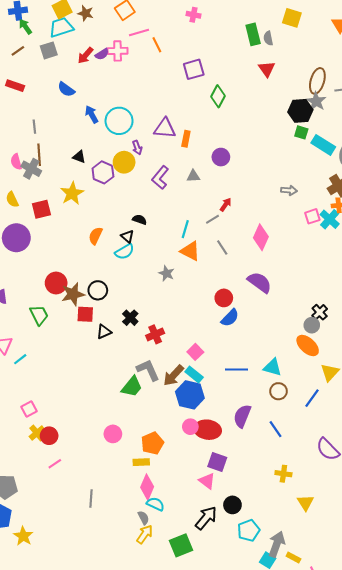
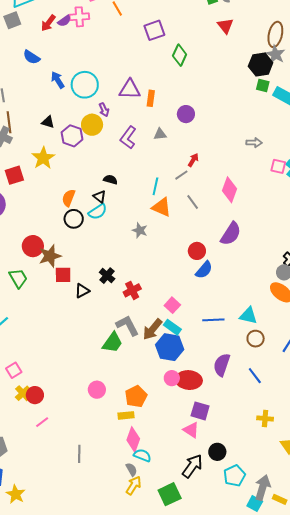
pink square: (312, 216) -> (278, 166), turned 35
purple semicircle: (260, 282) -> (231, 234), turned 90
black circle: (98, 290) -> (74, 219), moved

